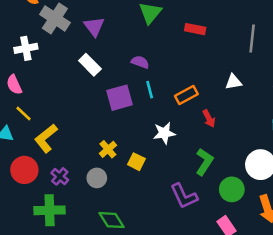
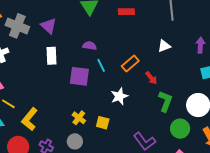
white rectangle: (90, 65) -> (51, 56), turned 54
purple square: (120, 98) -> (79, 76), turned 35
green L-shape: (204, 162) -> (165, 101), moved

